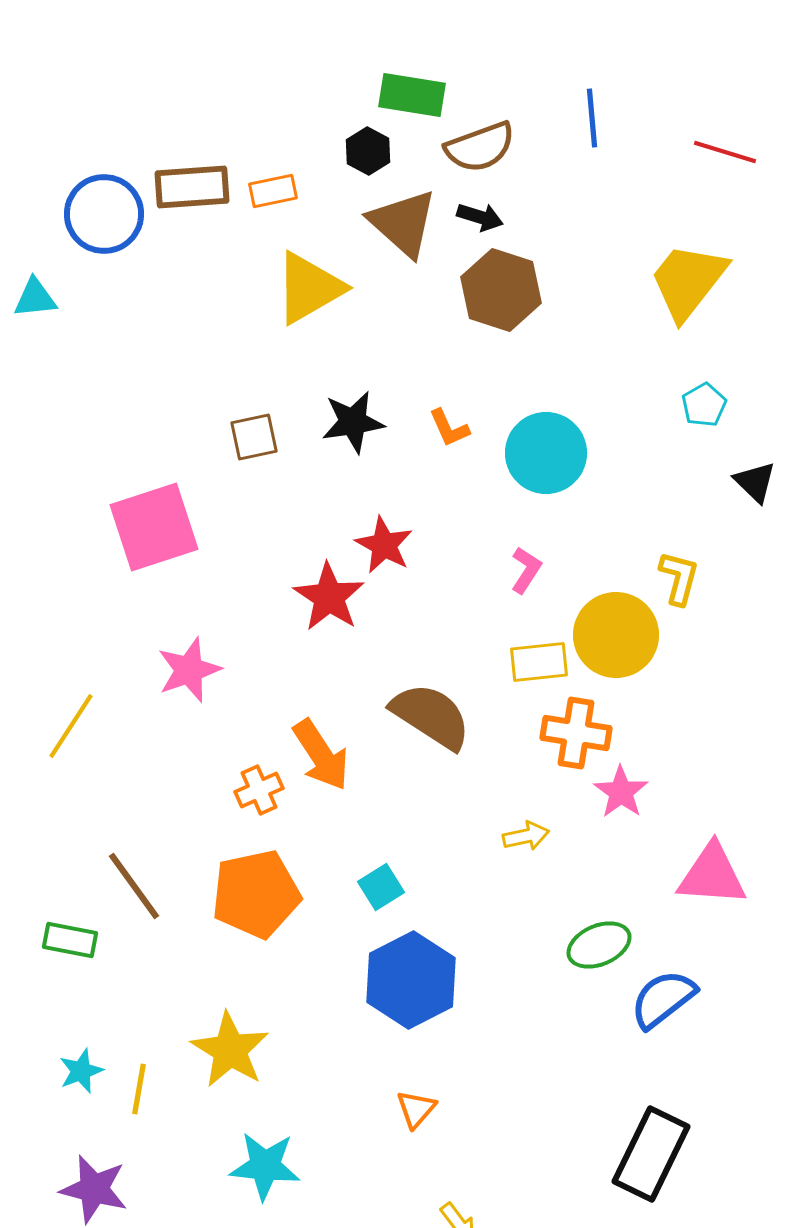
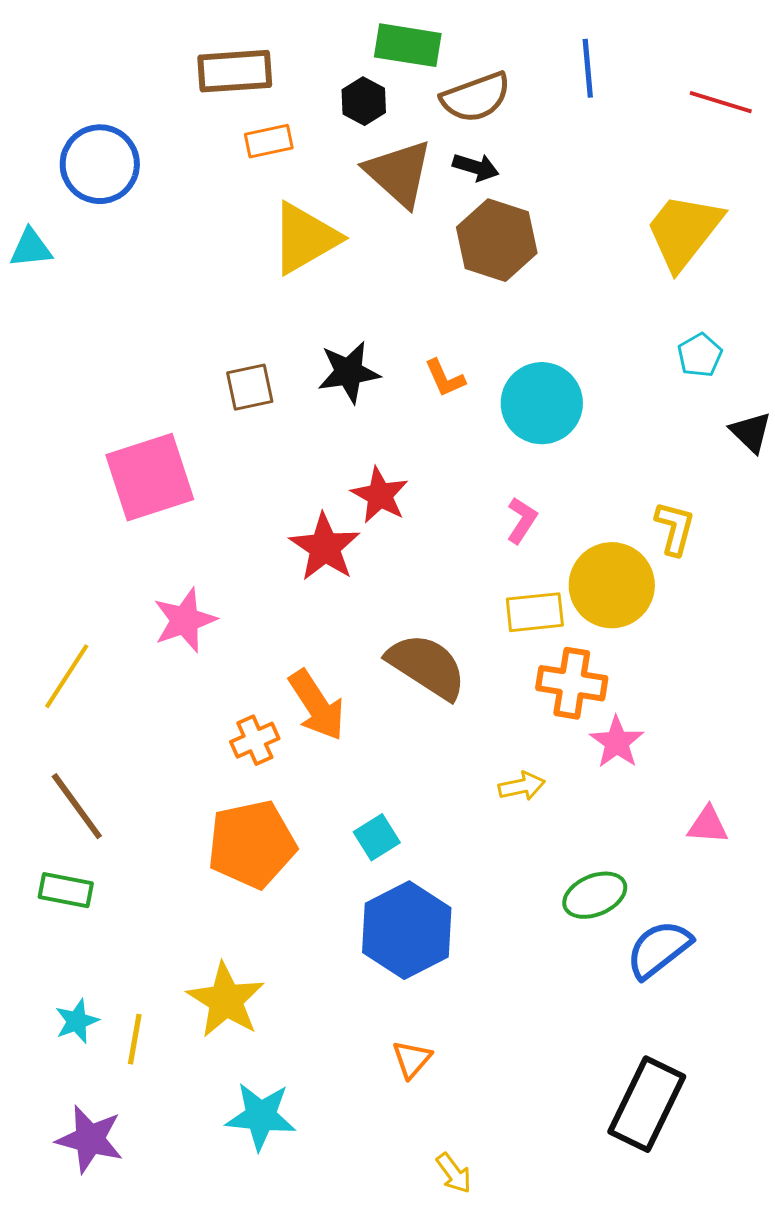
brown rectangle: (192, 187) -> (235, 71), moved
pink triangle: (712, 875) -> (708, 825), size x0.6
brown line: (134, 886) -> (77, 806), moved

